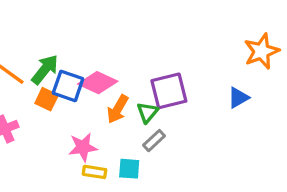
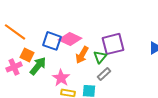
green arrow: (45, 69) -> (38, 66), moved
orange square: (47, 99) -> (27, 55), moved
pink star: (83, 147) -> (61, 78), turned -30

